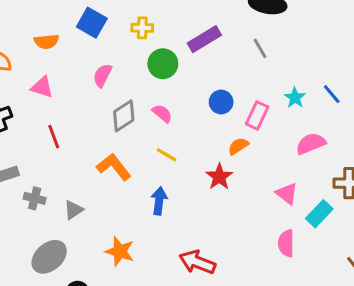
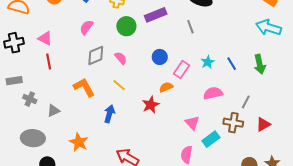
pink triangle: (42, 87) -> (45, 38), moved
gray ellipse: (49, 257) -> (33, 138), turned 35

